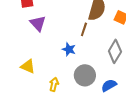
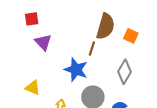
blue star: (69, 49) -> (76, 70), size x1.6

